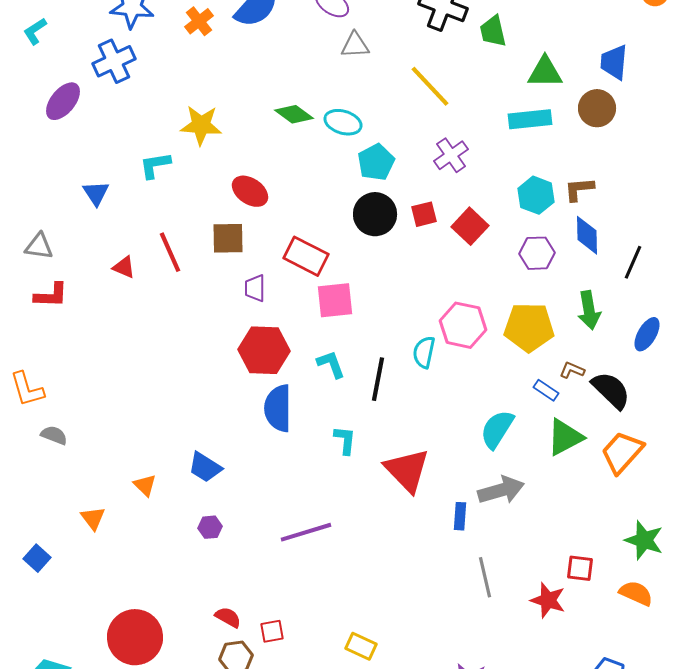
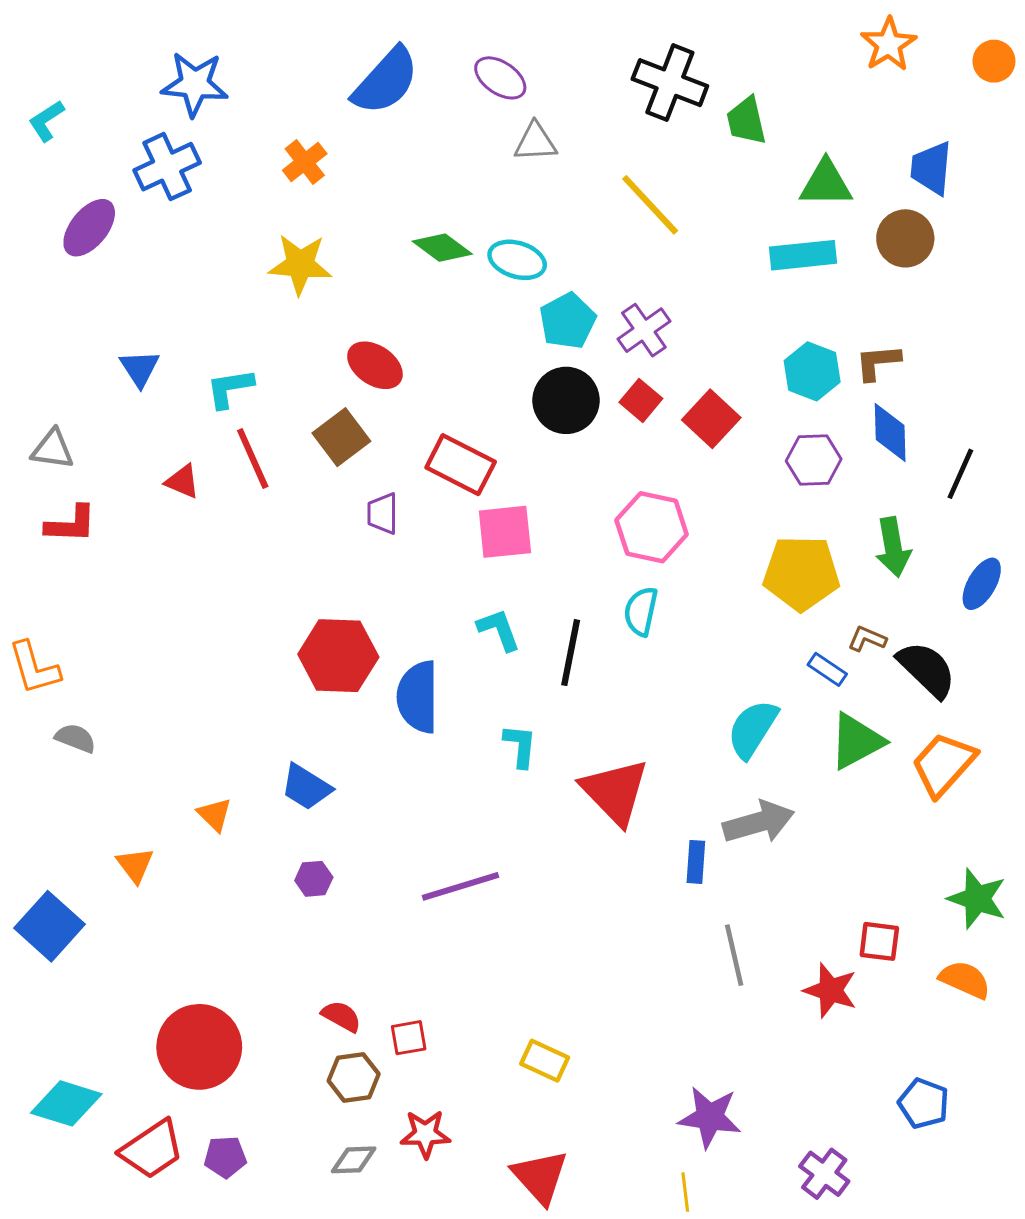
orange cross: (199, 21) -> (305, 162), moved
purple cross: (451, 155) -> (644, 330), moved
cyan L-shape: (155, 165) -> (230, 388), moved
red square: (424, 214) -> (641, 400), turned -36
brown square: (228, 238) -> (341, 437), turned -36
pink hexagon: (463, 325) -> (652, 527), moved
red hexagon: (264, 350) -> (338, 656), moved
blue square: (37, 558) -> (49, 926), size x1.6

